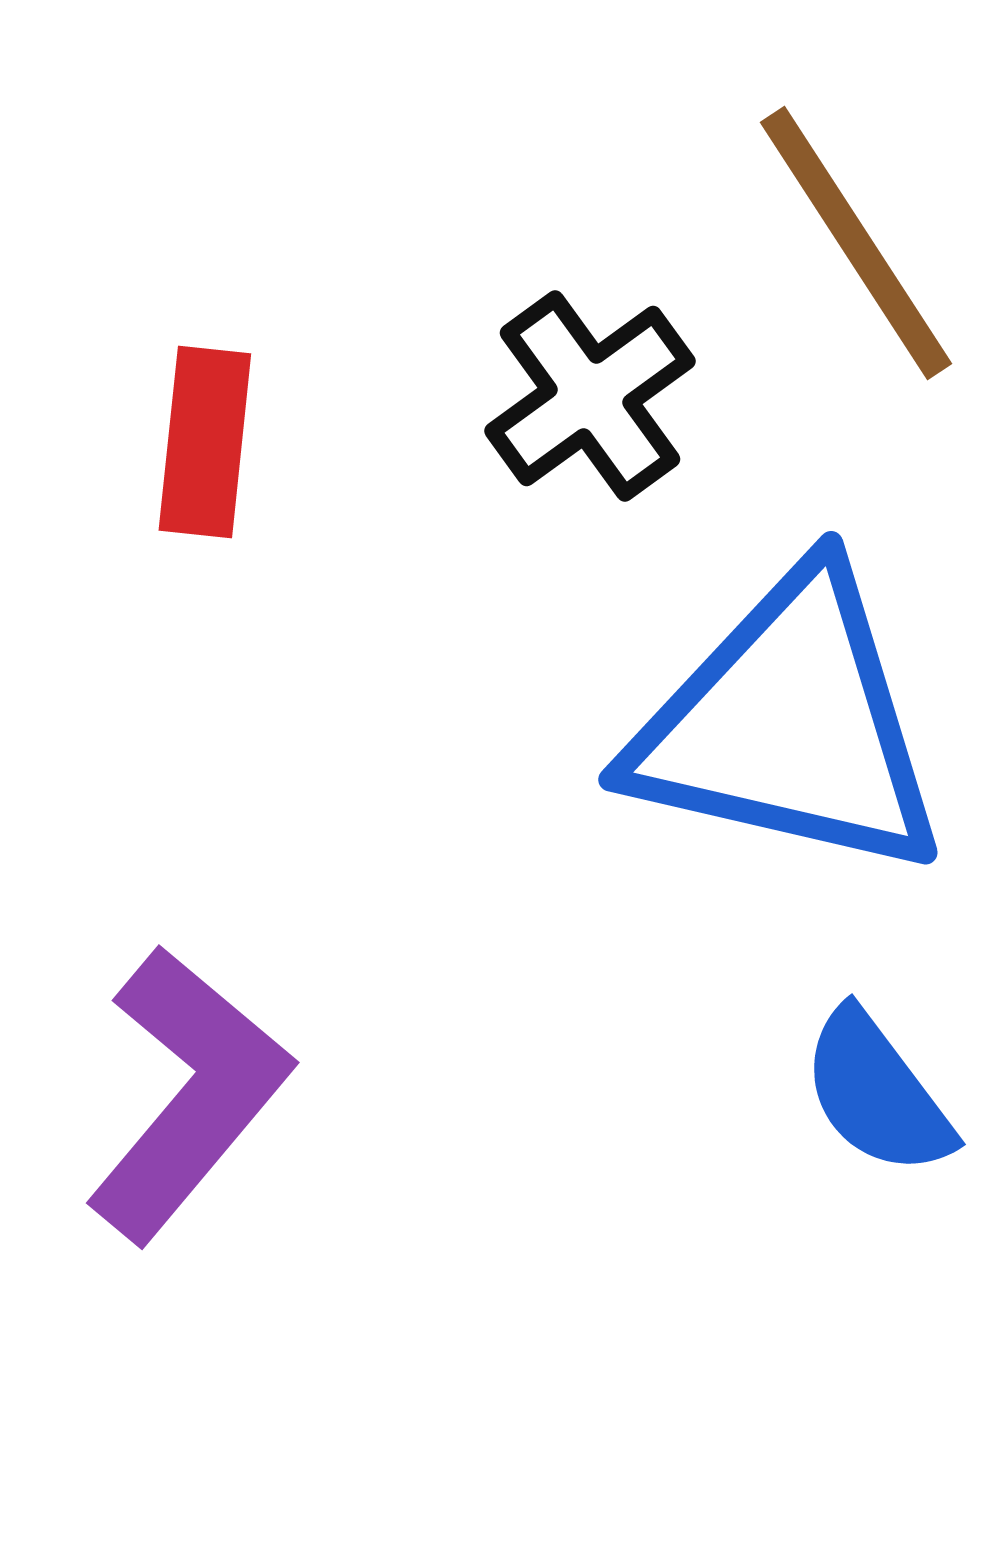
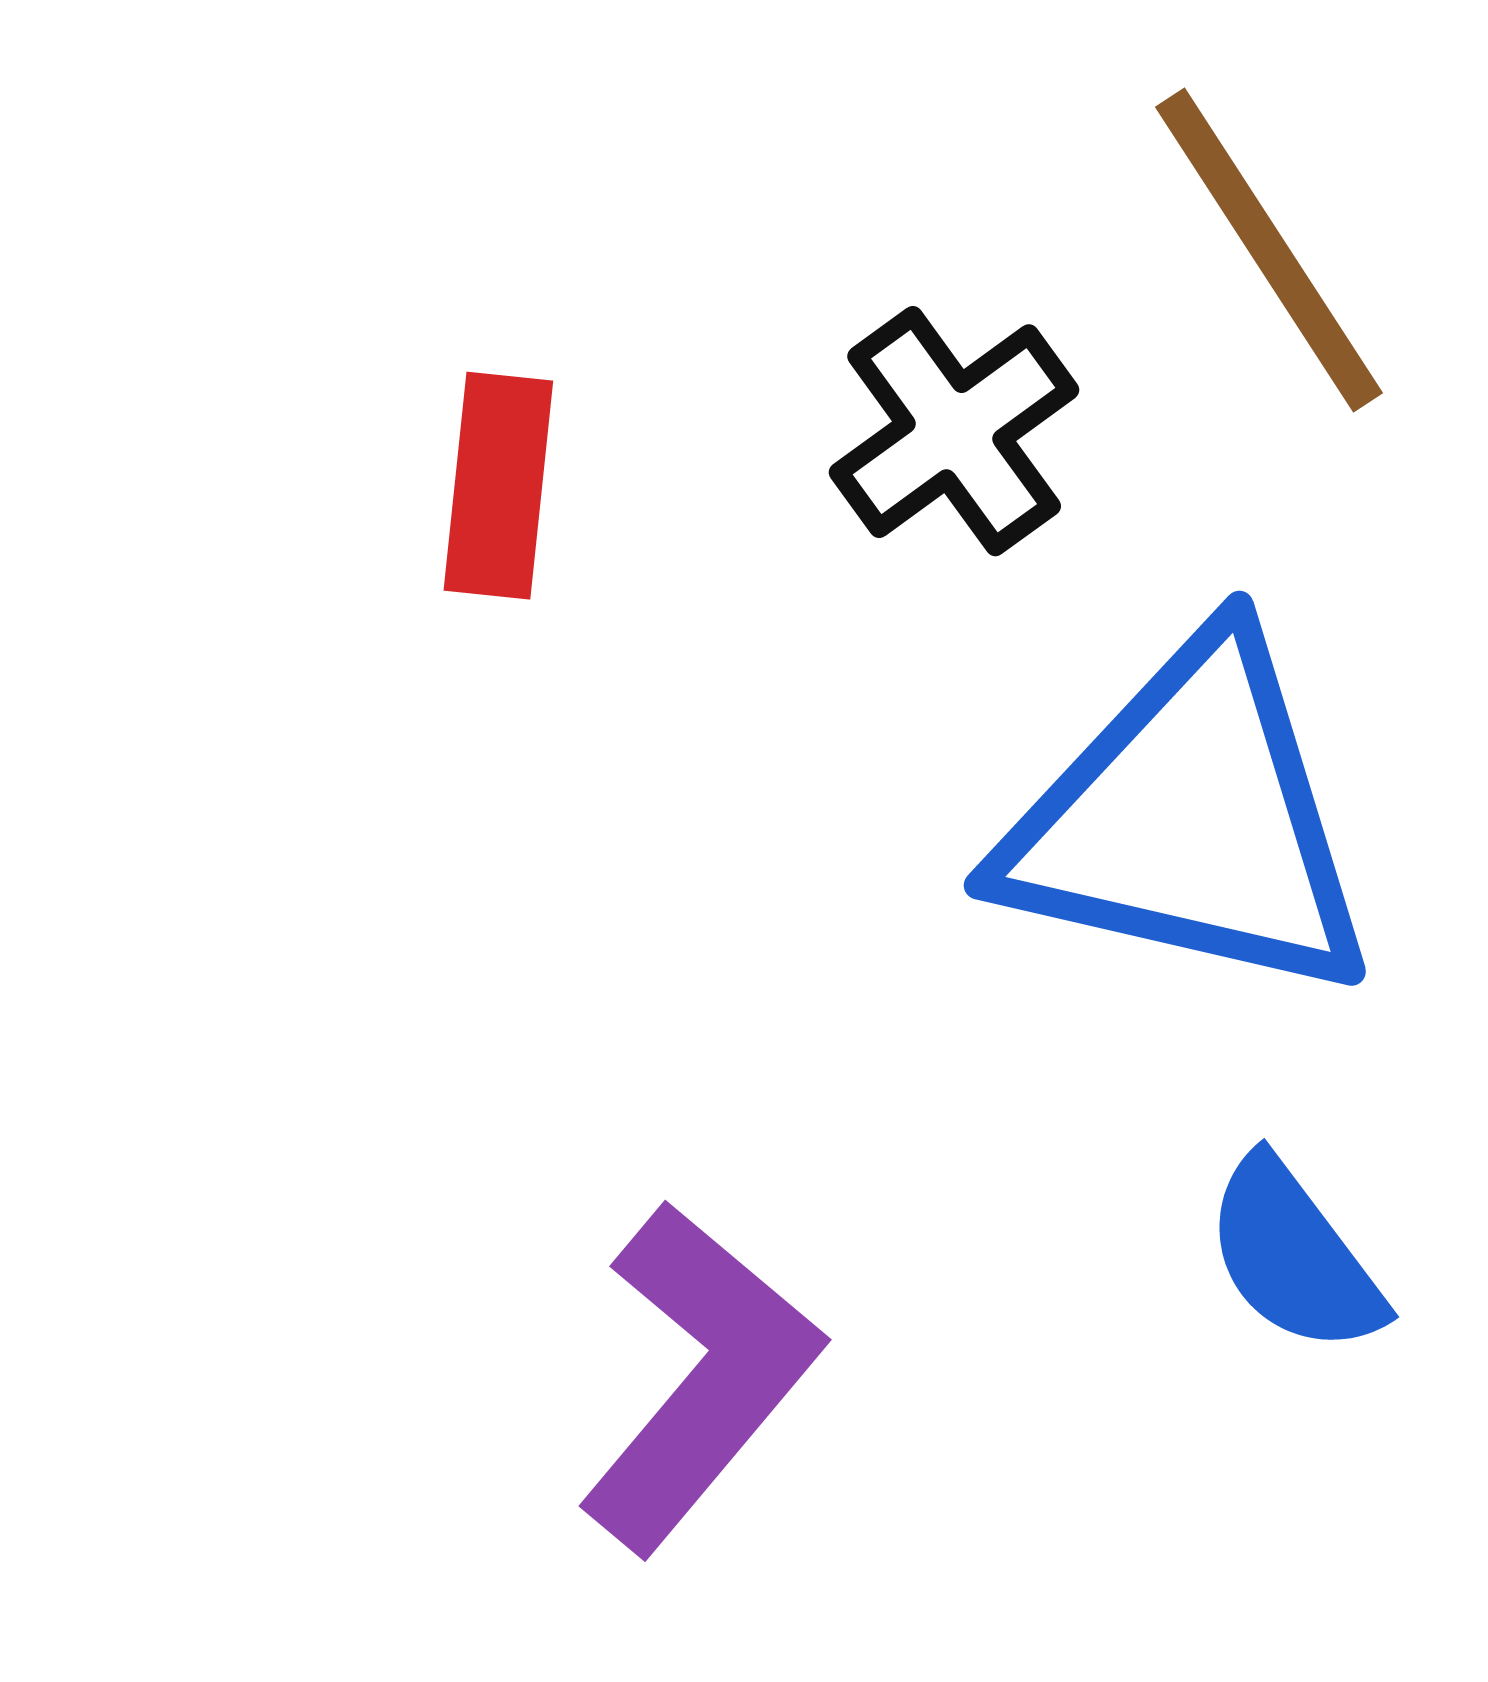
purple L-shape: (188, 1094) -> (700, 1377), moved

